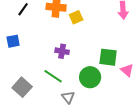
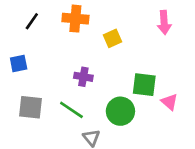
yellow square: (76, 17) -> (113, 38), moved
gray square: (22, 87) -> (30, 107), moved, turned -36

